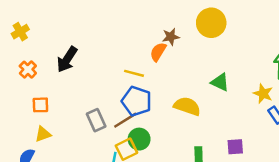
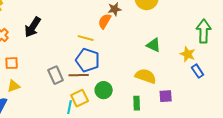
yellow semicircle: (187, 106) -> (146, 76), moved
brown line: (125, 120) -> (79, 75), turned 30
green circle: (139, 139) -> (104, 90), moved

